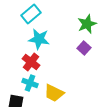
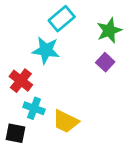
cyan rectangle: (31, 14) -> (62, 19), moved
red cross: (31, 62) -> (21, 81), moved

